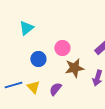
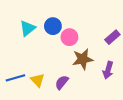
cyan triangle: (26, 28) -> (28, 28), moved
blue circle: (38, 59) -> (53, 26), moved

